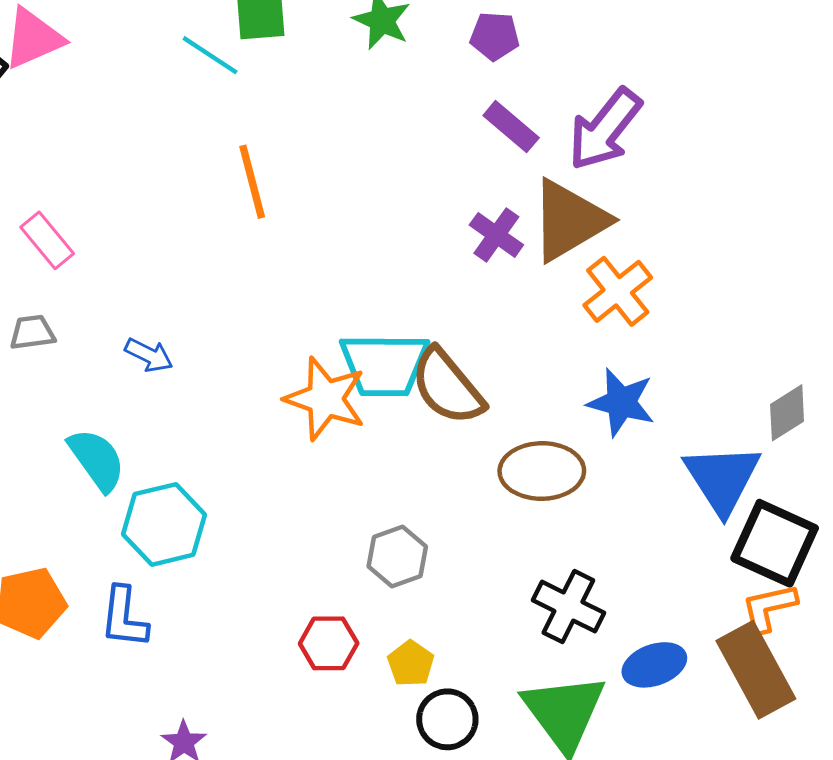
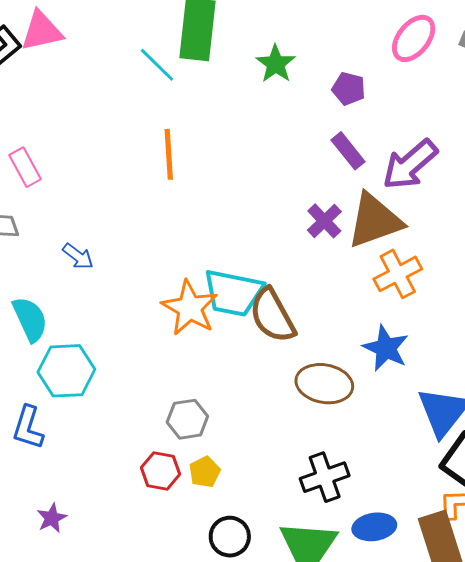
gray hexagon: (397, 556) -> (187, 419), moved
black cross: (568, 606) -> (325, 477), turned 33
yellow pentagon: (411, 664) -> (205, 472), moved

